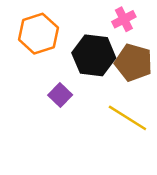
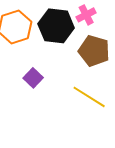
black hexagon: (94, 55) -> (56, 26), moved

